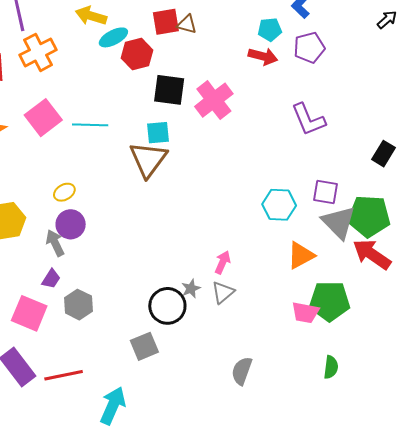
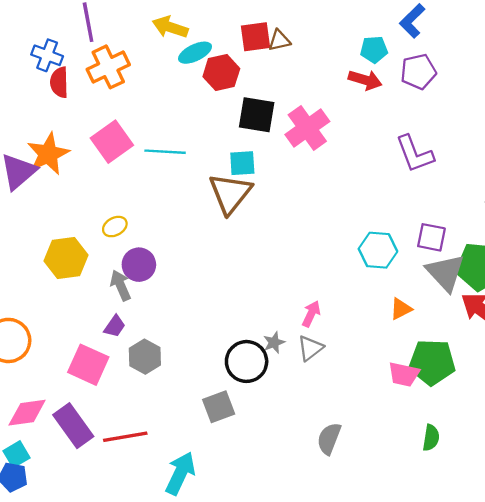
brown triangle: (187, 24) -> (279, 40), turned -30
yellow ellipse: (64, 192) -> (115, 227), moved
orange triangle: (301, 255) -> (401, 309), size x0.7

